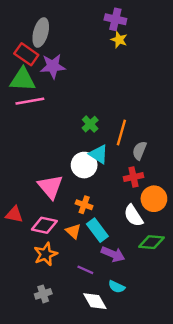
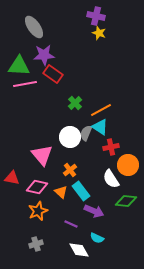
gray ellipse: (41, 33) -> (34, 27), turned -50
red rectangle: (26, 54) -> (53, 74), moved
orange line: (121, 132) -> (101, 110), turned 45
gray semicircle: (140, 151) -> (86, 133), moved
cyan triangle: (99, 154) -> (100, 127), moved
orange cross: (84, 205) -> (70, 170), turned 32

